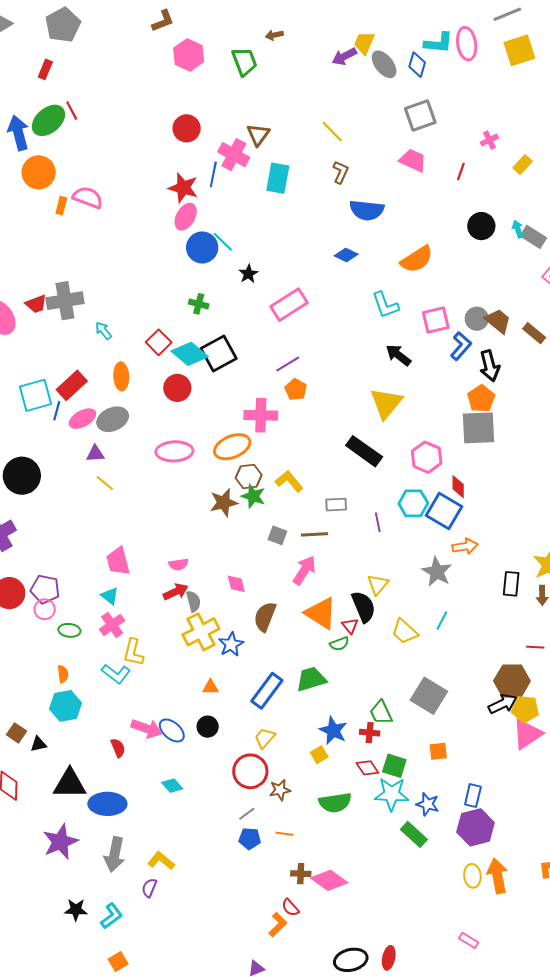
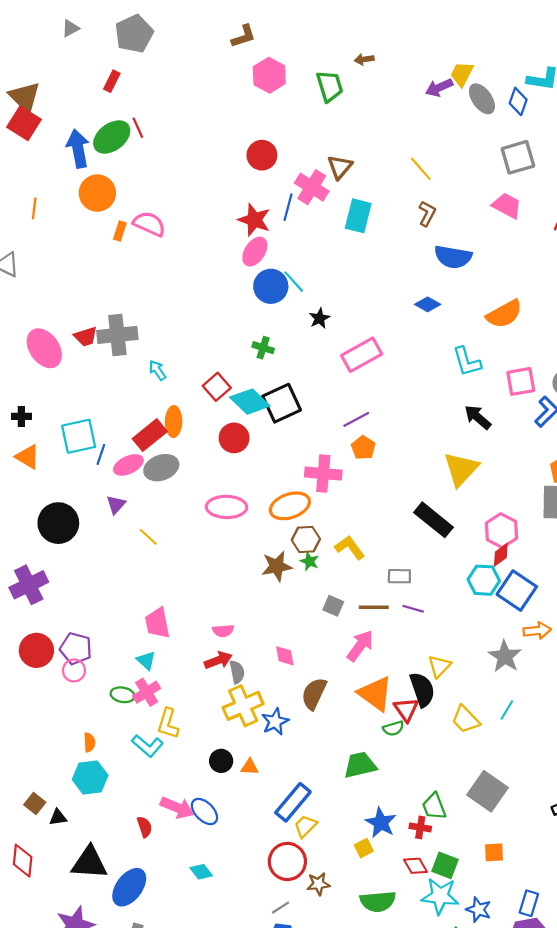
red rectangle: (72, 385) -> (150, 435), moved
purple triangle: (95, 454) -> (116, 505), moved, turned -48
red diamond: (458, 487) -> (501, 555), moved, turned 50
green star: (253, 496) -> (310, 561), size x0.7
purple line: (378, 522) -> (413, 609), moved, turned -66
red triangle: (350, 626) -> (406, 710), size x1.4
green ellipse: (69, 630) -> (123, 695), moved
blue rectangle: (267, 691) -> (293, 802), moved
black circle: (208, 727) -> (221, 761), moved
blue ellipse: (107, 804) -> (129, 887), turned -57

